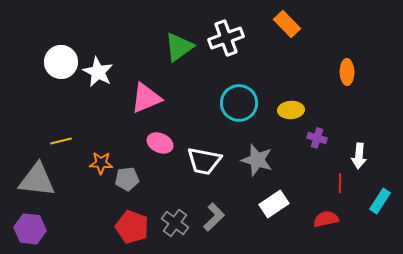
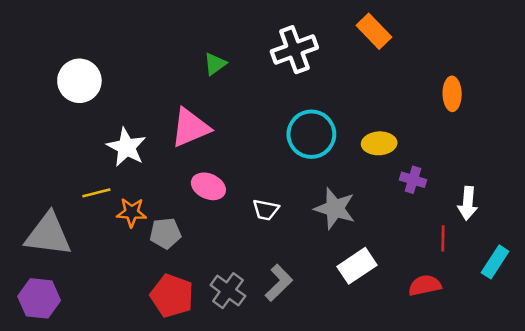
green triangle: (179, 47) -> (215, 64), moved, size x0.6
white star: (98, 72) -> (126, 147), moved
yellow line: (61, 141) -> (96, 193), moved
white trapezoid: (204, 161) -> (266, 210), size x0.6

